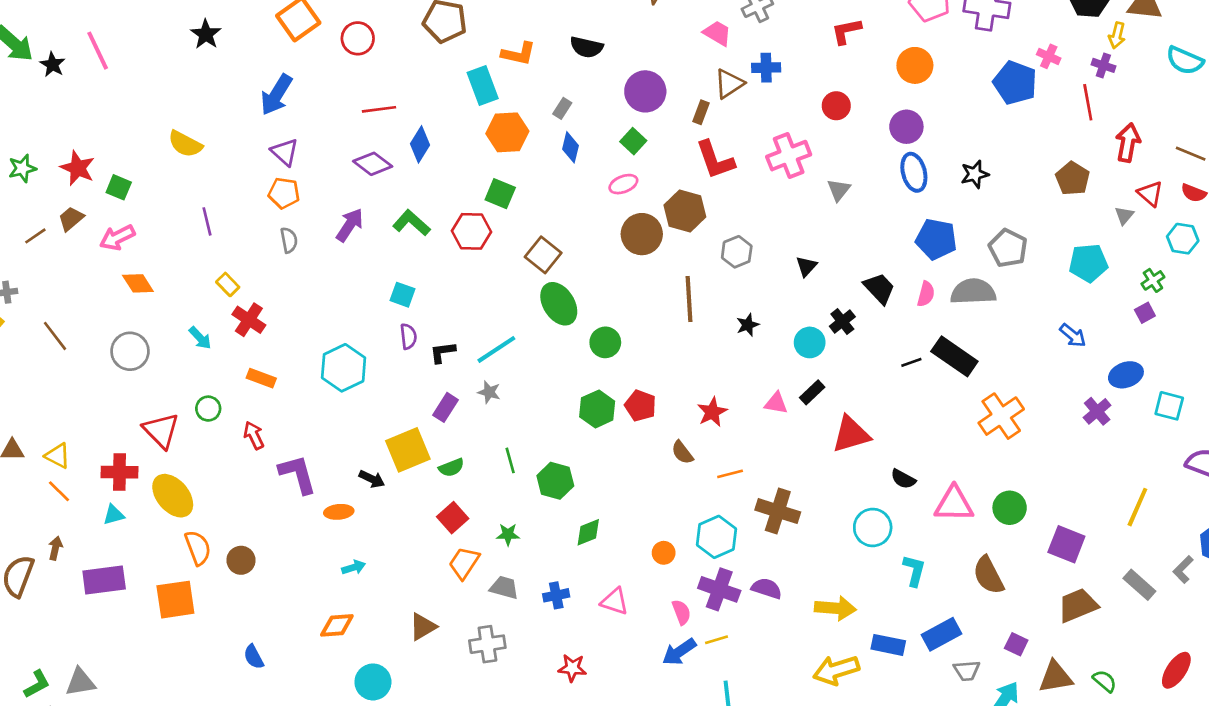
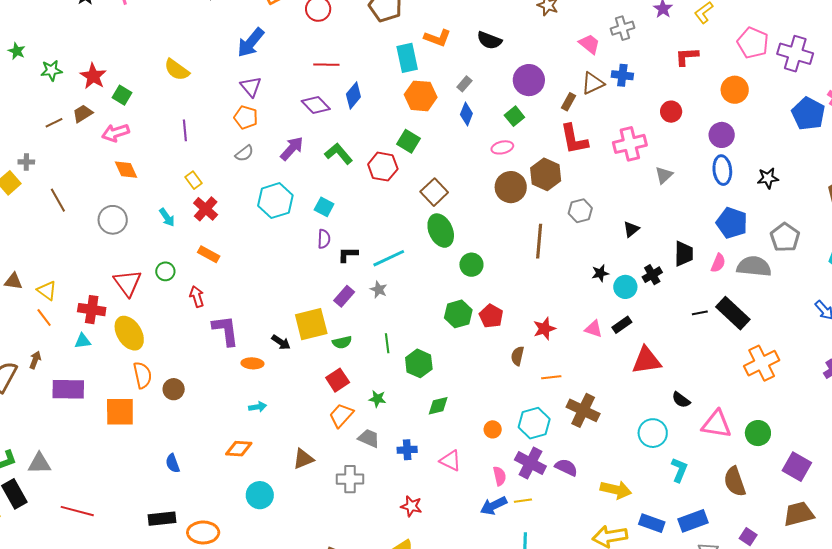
gray semicircle: (289, 240) -> (244, 153), turned 54
black trapezoid: (879, 288) -> (684, 254), turned 36
black star: (748, 325) -> (600, 273), moved
cyan hexagon: (344, 368) -> (275, 201), moved
brown semicircle: (682, 452) -> (518, 356), turned 42

